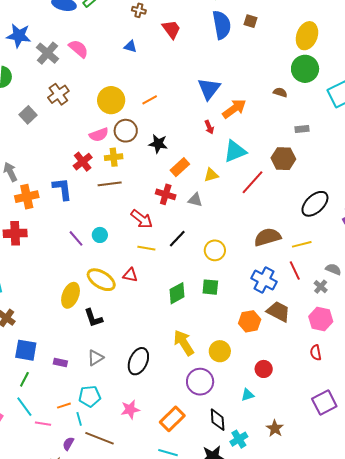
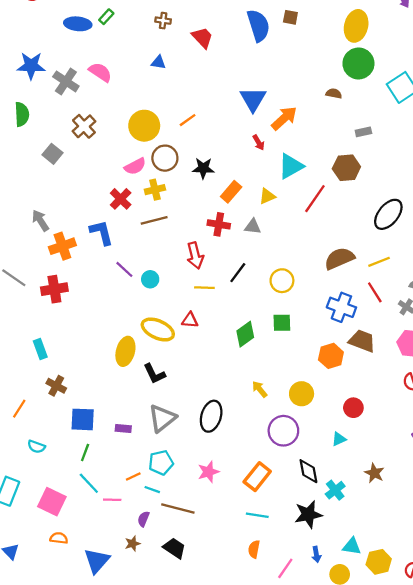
red arrow: (142, 219) -> (195, 256), turned 45
purple line: (76, 238) -> (124, 269), moved
yellow arrow: (184, 343) -> (260, 389), size x0.6
gray triangle: (95, 358) -> (162, 418), size x1.5
cyan line: (79, 419) -> (152, 490), turned -48

